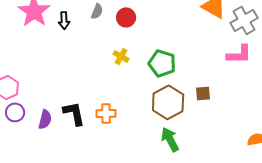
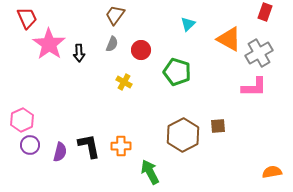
yellow cross: (121, 56) -> (124, 82), moved
green pentagon: (162, 63) -> (177, 72), moved
green arrow: (170, 139) -> (150, 172), moved

